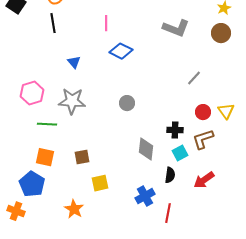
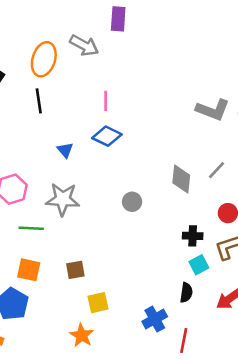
gray L-shape: (176, 28) -> (213, 110), moved
blue diamond: (121, 51) -> (107, 136), moved
gray diamond: (146, 149) -> (181, 179), moved
orange star: (74, 209) -> (82, 335), moved

